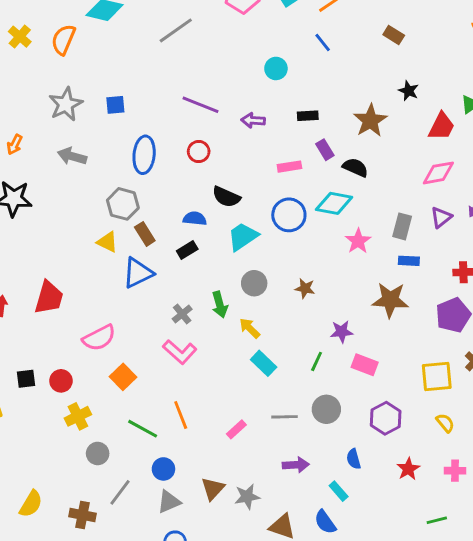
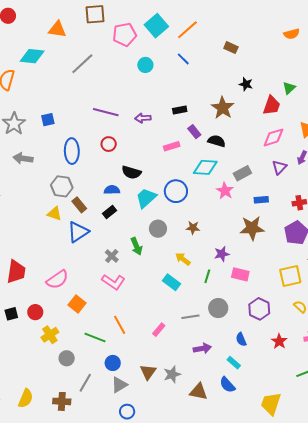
cyan circle: (276, 68) -> (145, 65), moved
blue circle: (289, 215) -> (176, 191), moved
gray rectangle: (402, 226) -> (242, 173), moved, turned 54
red trapezoid: (49, 298) -> (16, 272), moved
yellow arrow: (250, 328) -> (183, 259), moved

